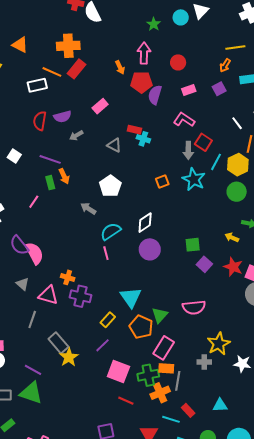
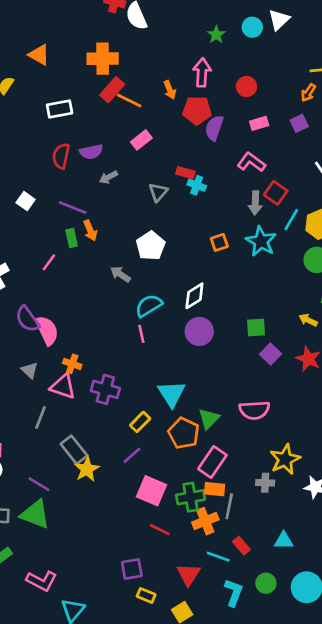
orange line: (52, 72) -> (129, 100), moved
gray triangle: (114, 145) -> (158, 192), turned 42
orange cross: (68, 277) -> (72, 364), moved

